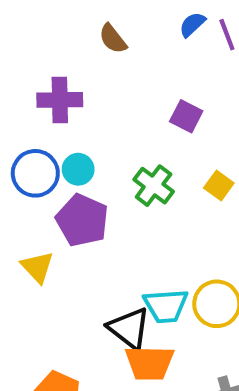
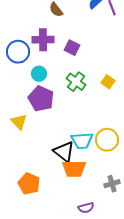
purple cross: (60, 100) -> (43, 40), moved
purple square: (186, 116) -> (72, 48), moved
blue circle: (35, 173) -> (18, 52), moved

